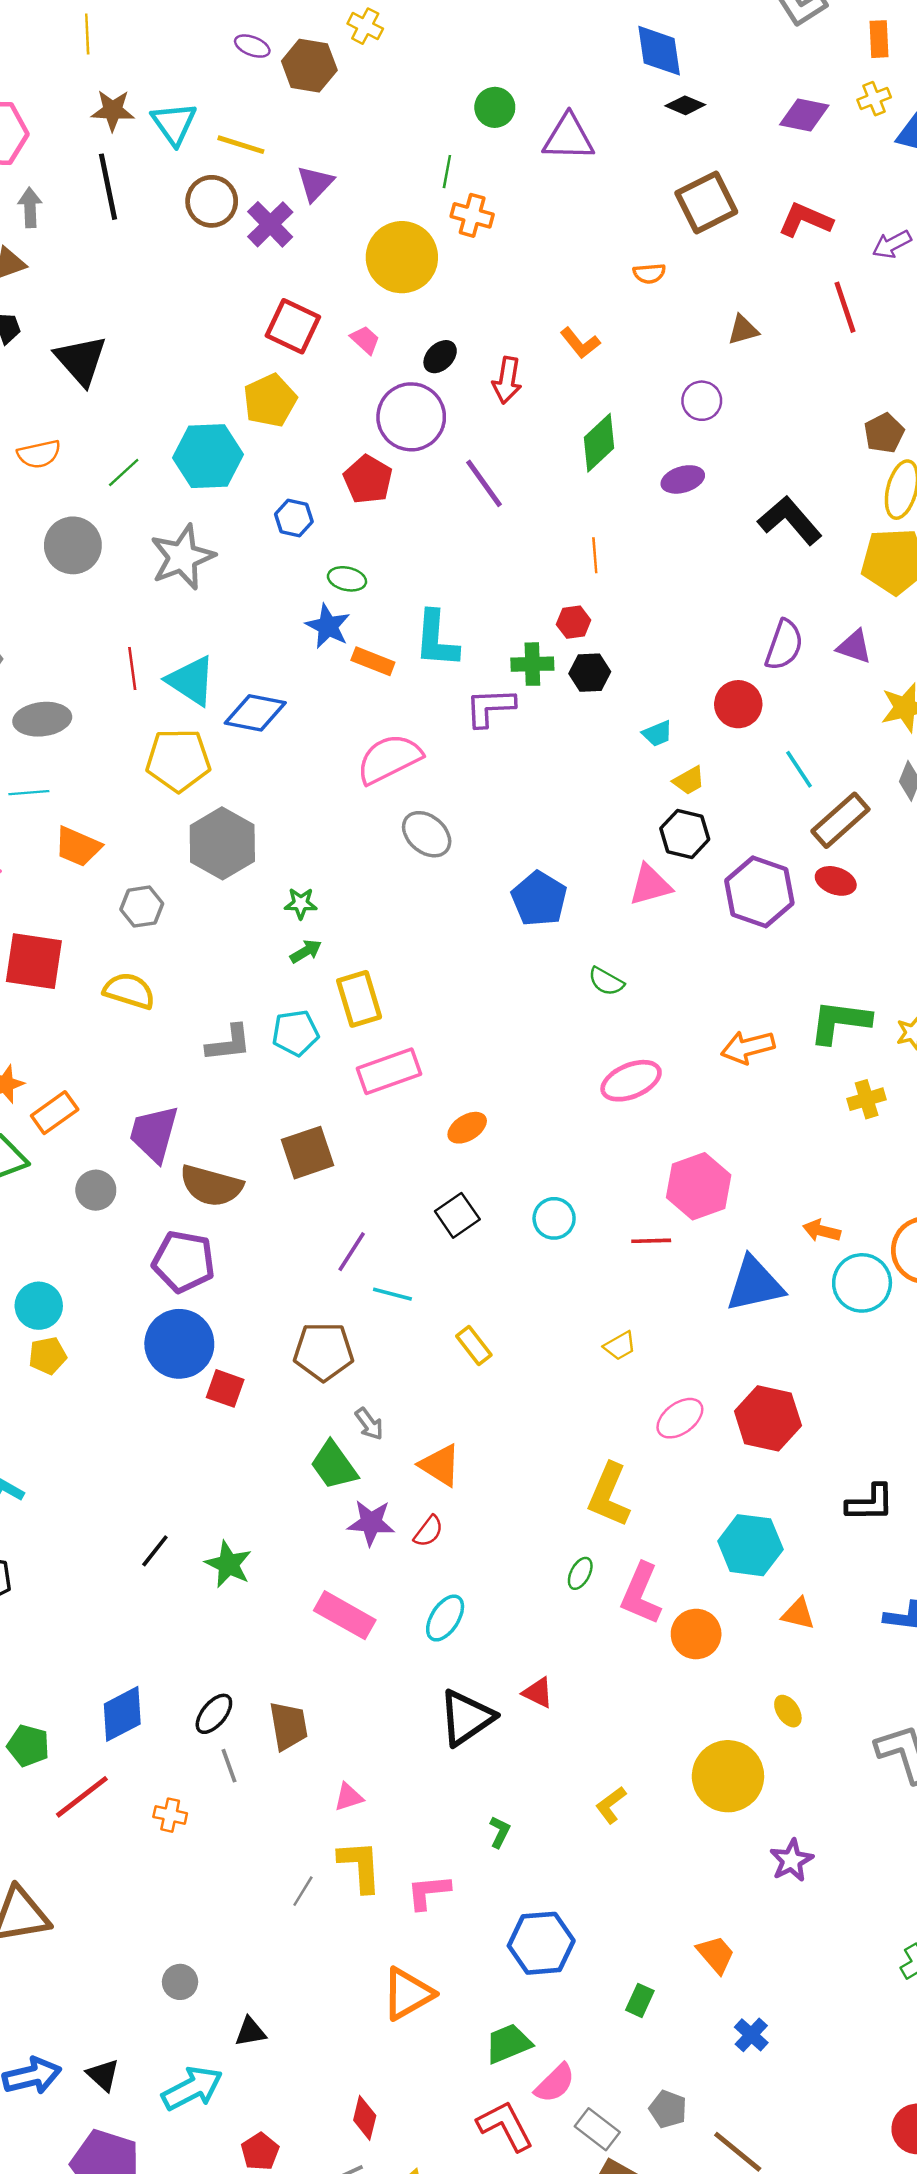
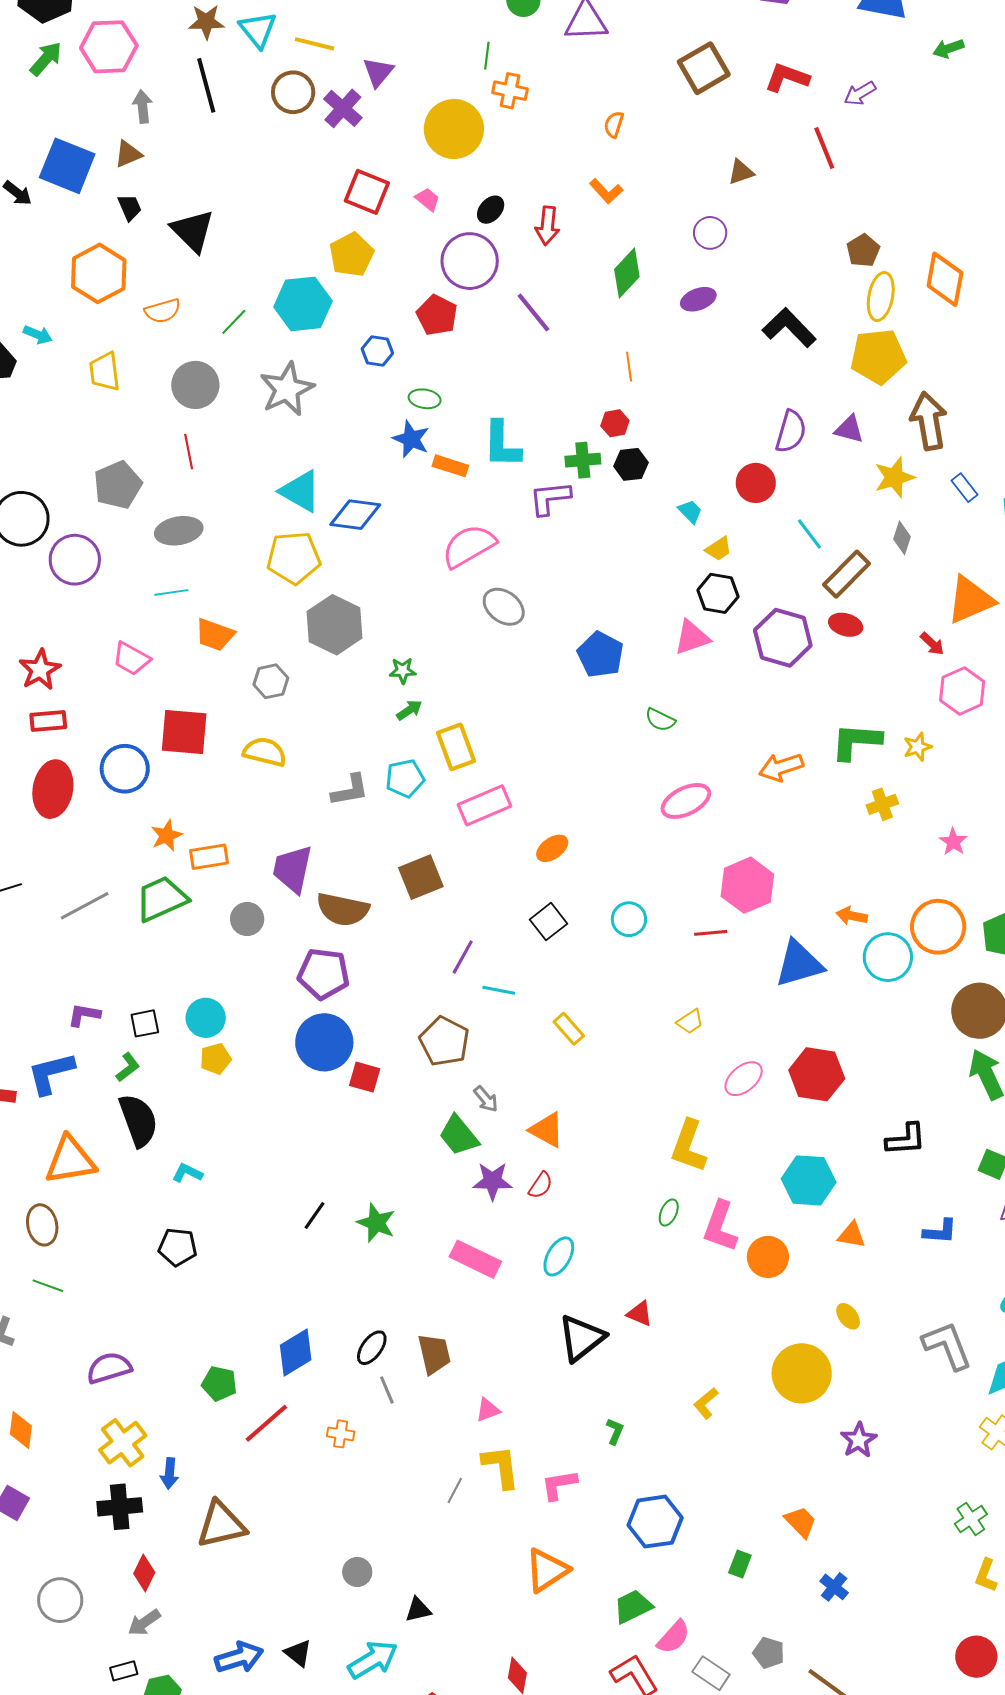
orange semicircle: (649, 273) -> (614, 124), moved, turned 116
red line: (132, 669) -> (189, 452), moved
cyan trapezoid: (657, 734) -> (690, 512), turned -108
orange rectangle: (55, 1113) -> (209, 857), turned 30
brown pentagon: (323, 1352) -> (444, 1041), turned 30

